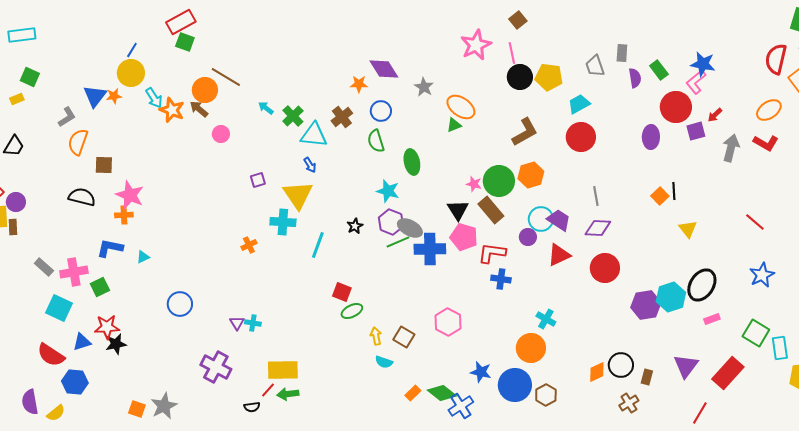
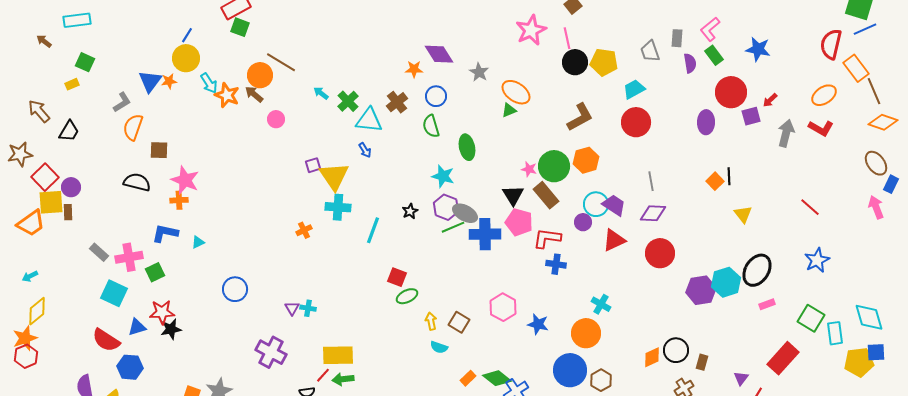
pink L-shape: (696, 82) -> (710, 29), moved
yellow triangle: (298, 195) -> (334, 176), moved
purple triangle: (686, 366) -> (741, 378), moved, size x0.6
blue star: (481, 372) -> (538, 324), moved

